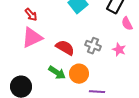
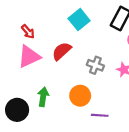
red semicircle: (65, 48) -> (62, 51), moved, turned -72
green arrow: (57, 73) -> (43, 97), moved, turned -114

